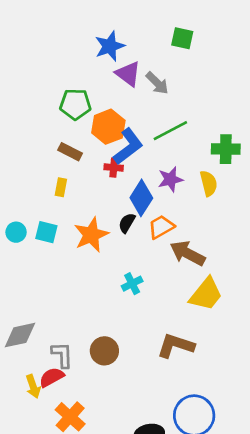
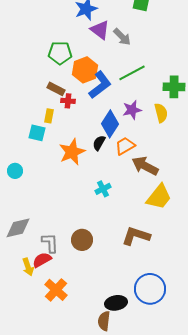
red cross: (114, 168) -> (68, 101), moved
cyan circle: (16, 232) -> (15, 171), moved
cyan square: (46, 232) -> (37, 133), moved

